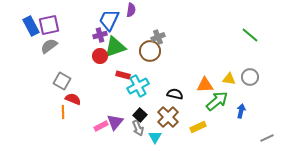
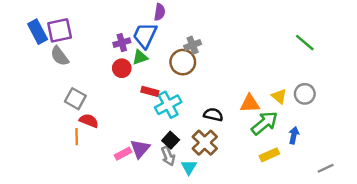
blue trapezoid: (109, 20) -> (145, 35), moved
gray semicircle: (49, 46) -> (60, 56), turned -90
green triangle: (115, 47) -> (140, 57), size x0.6
yellow triangle: (229, 79) -> (279, 96), turned 32
yellow rectangle: (198, 127) -> (269, 155), moved

